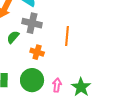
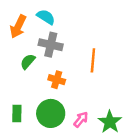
pink arrow: (57, 85) -> (81, 119), turned 32

